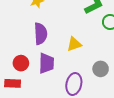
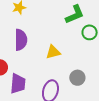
purple trapezoid: (46, 63) -> (18, 84), moved

